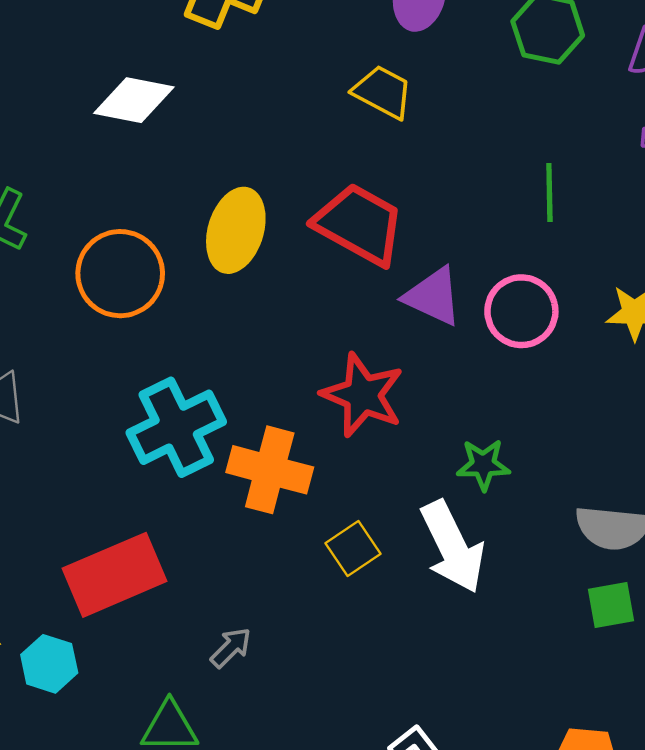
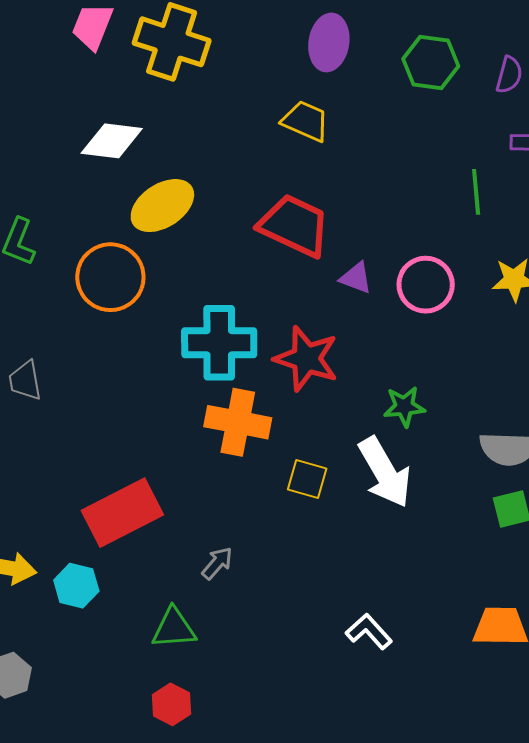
green line: (549, 193) -> (476, 192), moved
yellow ellipse: (236, 230) -> (162, 206), moved, turned 44
purple triangle: (433, 296) -> (356, 278), size x0.7
cyan cross: (176, 427) -> (219, 343), moved, turned 30
yellow square: (353, 549) -> (307, 479), turned -36

